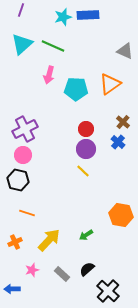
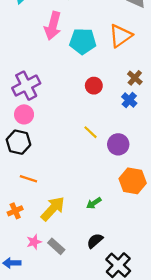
pink arrow: (49, 75) -> (53, 26), size x1.4
purple circle: (86, 149) -> (118, 144), moved
gray rectangle: (62, 274) -> (56, 246), moved

